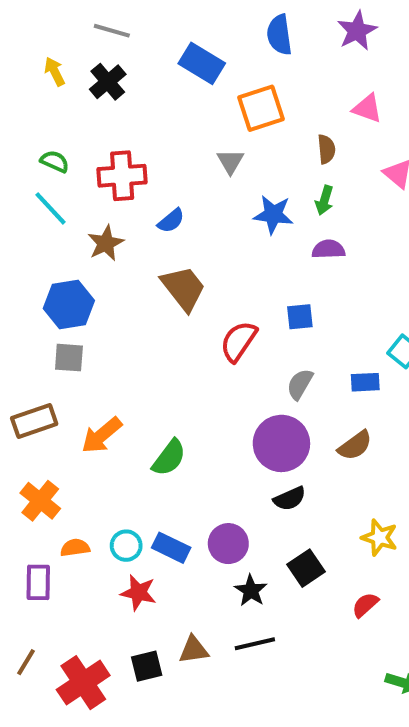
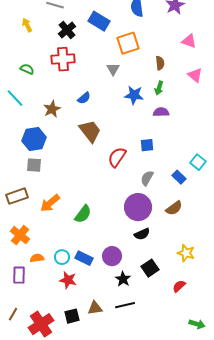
black cross: (108, 82) -> (67, 30), moved
pink triangle: (367, 108) -> (189, 41), moved
red cross: (122, 176) -> (63, 59), moved
cyan line: (51, 208) -> (15, 98), moved
blue rectangle: (365, 382) -> (179, 177), turned 48

